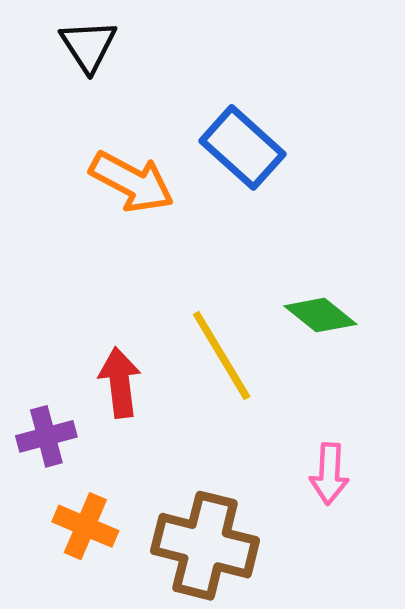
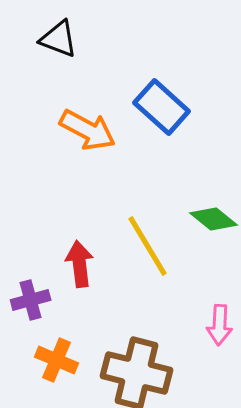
black triangle: (88, 46) -> (59, 39), turned -36

